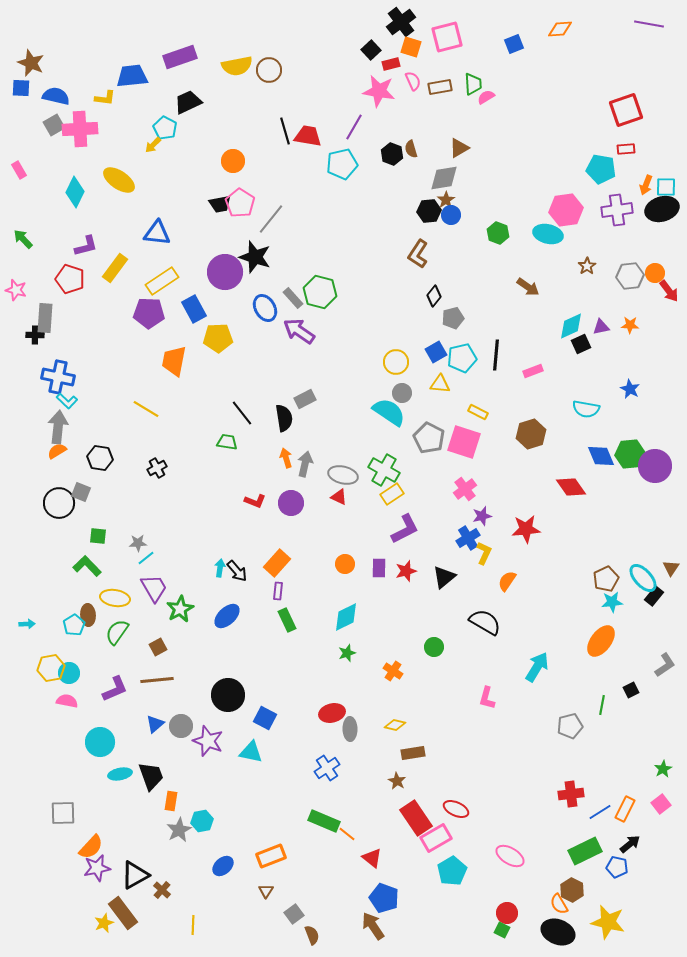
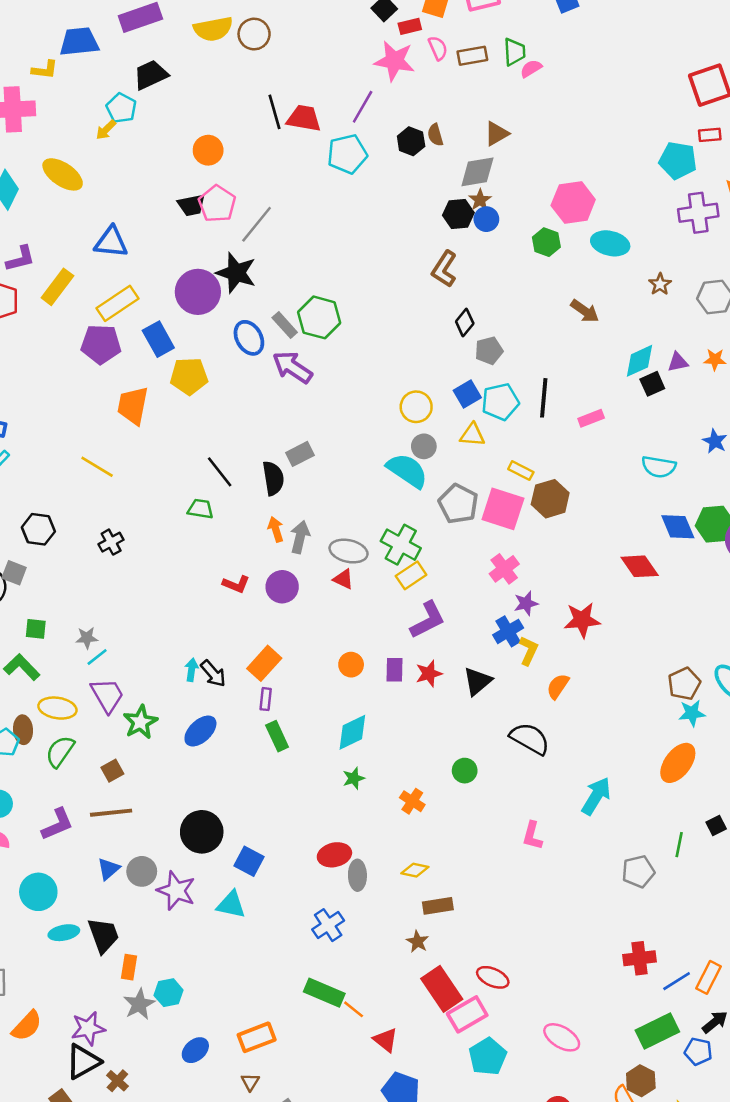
pink hexagon: (566, 210) -> (573, 203), moved
brown hexagon: (531, 434) -> (550, 499), moved
purple star: (97, 868) -> (88, 1028), moved

